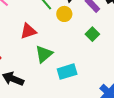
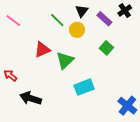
green triangle: (44, 54) -> (65, 60), moved

